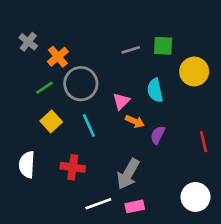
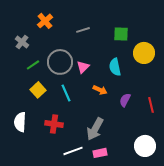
gray cross: (28, 42) -> (22, 42), moved
gray line: (131, 50) -> (83, 30), moved
orange cross: (58, 57) -> (45, 21), moved
pink triangle: (121, 101) -> (83, 67), moved
purple semicircle: (158, 135) -> (125, 100), moved

